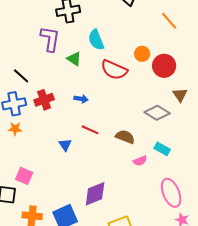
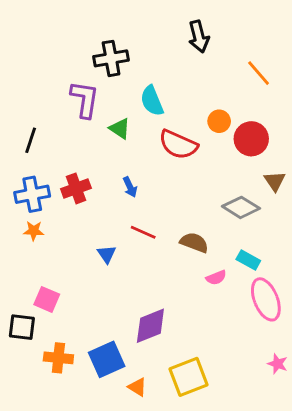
black line: (21, 76) -> (31, 140), moved, turned 66
blue arrow: (81, 99) -> (130, 187), turned 56
pink ellipse: (171, 193) -> (266, 299), moved

